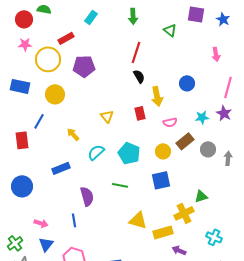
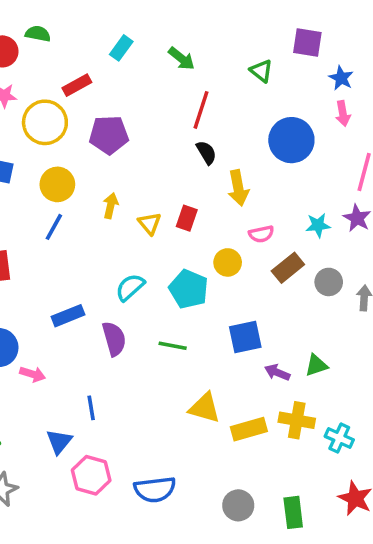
green arrow: (133, 16) -> (181, 59), moved, turned -49
blue star: (223, 19) -> (341, 78), moved
blue circle: (187, 83) -> (291, 140), moved, size x1.6
red rectangle: (140, 113) -> (187, 218), moved, turned 32
blue line: (39, 121) -> (54, 227), moved
yellow arrow: (73, 134) -> (111, 206), moved, turned 56
yellow circle: (163, 151) -> (228, 262), moved
purple semicircle: (87, 196) -> (114, 339), moved
yellow cross: (184, 213) -> (297, 420), moved, turned 36
pink arrow: (41, 223) -> (33, 374), moved
blue triangle: (46, 244) -> (59, 442), moved
purple arrow: (179, 250) -> (277, 372), moved

